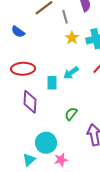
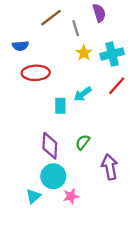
blue semicircle: (18, 32) -> (20, 46), turned -40
red ellipse: (23, 69) -> (36, 73), moved
purple diamond: (30, 102) -> (50, 146), moved

